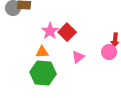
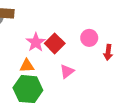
pink circle: (109, 52) -> (89, 38), moved

